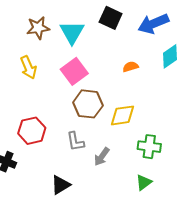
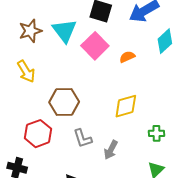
pink square: (74, 71) -> (95, 46), moved
brown hexagon: (88, 104) -> (64, 102), moved
green cross: (149, 147) -> (157, 133), size x0.7

